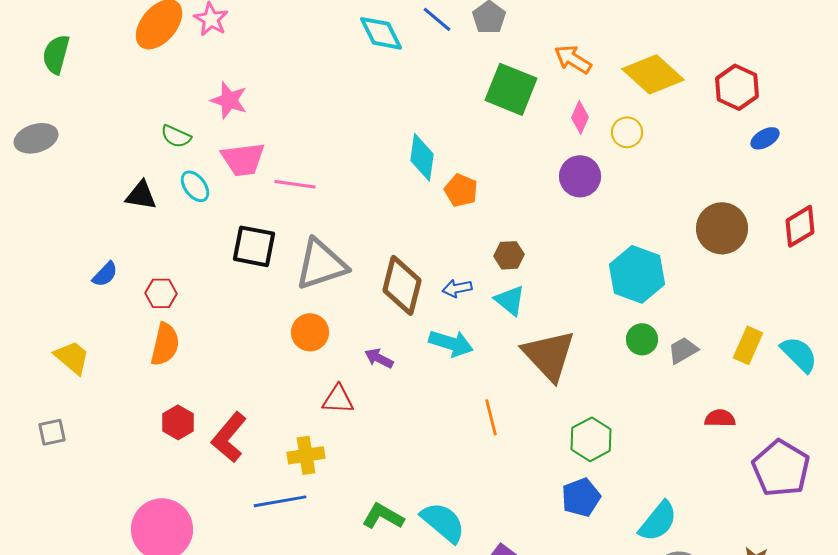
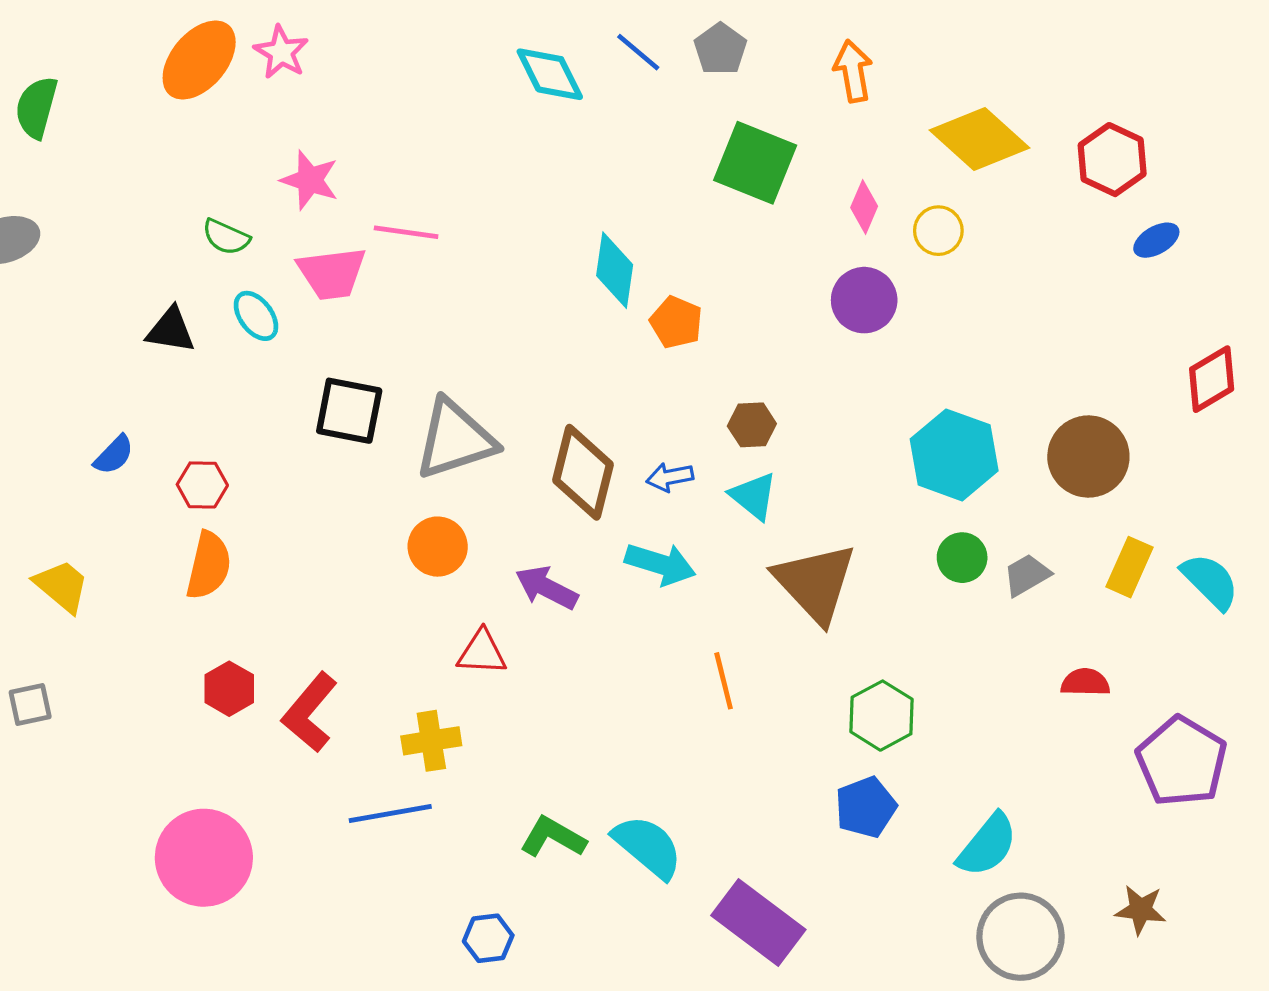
orange arrow: (573, 59) -> (853, 71), moved, turned 48
pink line: (295, 184) -> (406, 232), moved
brown circle: (722, 228) -> (1088, 456), moved
purple arrow: (379, 358) -> (547, 588), size x1.4

